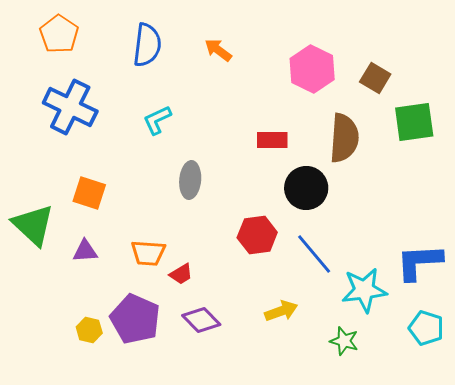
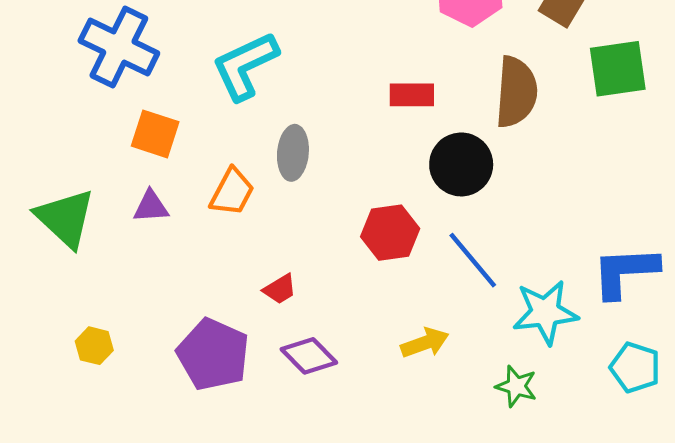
cyan L-shape: (157, 120) -> (245, 66), size x1.6
orange square: (89, 193) -> (155, 134), moved
purple triangle: (85, 251) -> (151, 206), moved
orange trapezoid: (148, 253) -> (232, 192), moved, turned -66
yellow hexagon: (89, 330) -> (94, 346), moved

